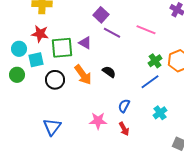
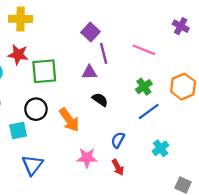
purple line: (112, 33) -> (104, 53), turned 48
purple triangle: (85, 43) -> (89, 72), moved, turned -32
cyan square: (36, 60) -> (18, 130), moved
green cross: (155, 61) -> (144, 87), moved
orange arrow: (83, 75) -> (69, 120), moved

